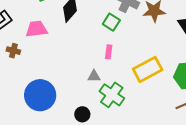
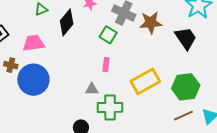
blue circle: (40, 95) -> (33, 80), moved
green cross: (112, 95) -> (110, 107), turned -35

